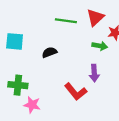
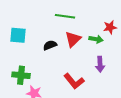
red triangle: (95, 17) -> (73, 39), moved
purple arrow: (94, 73) -> (100, 64), moved

